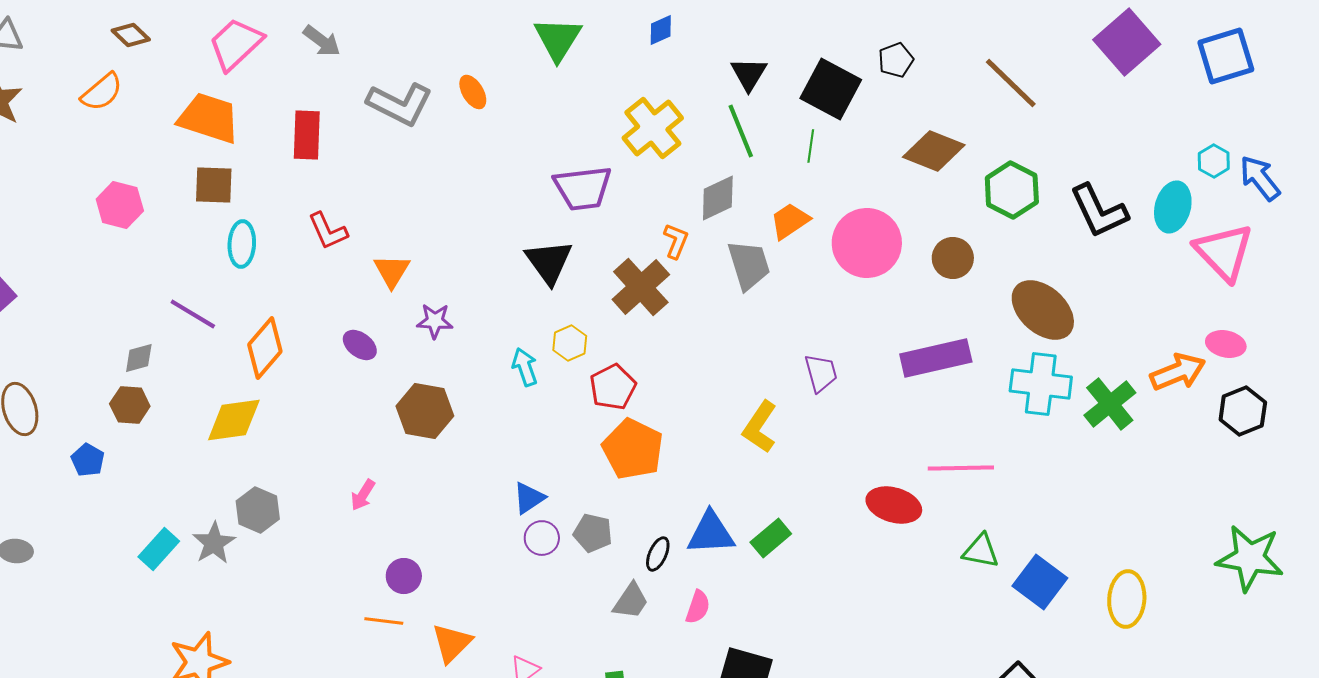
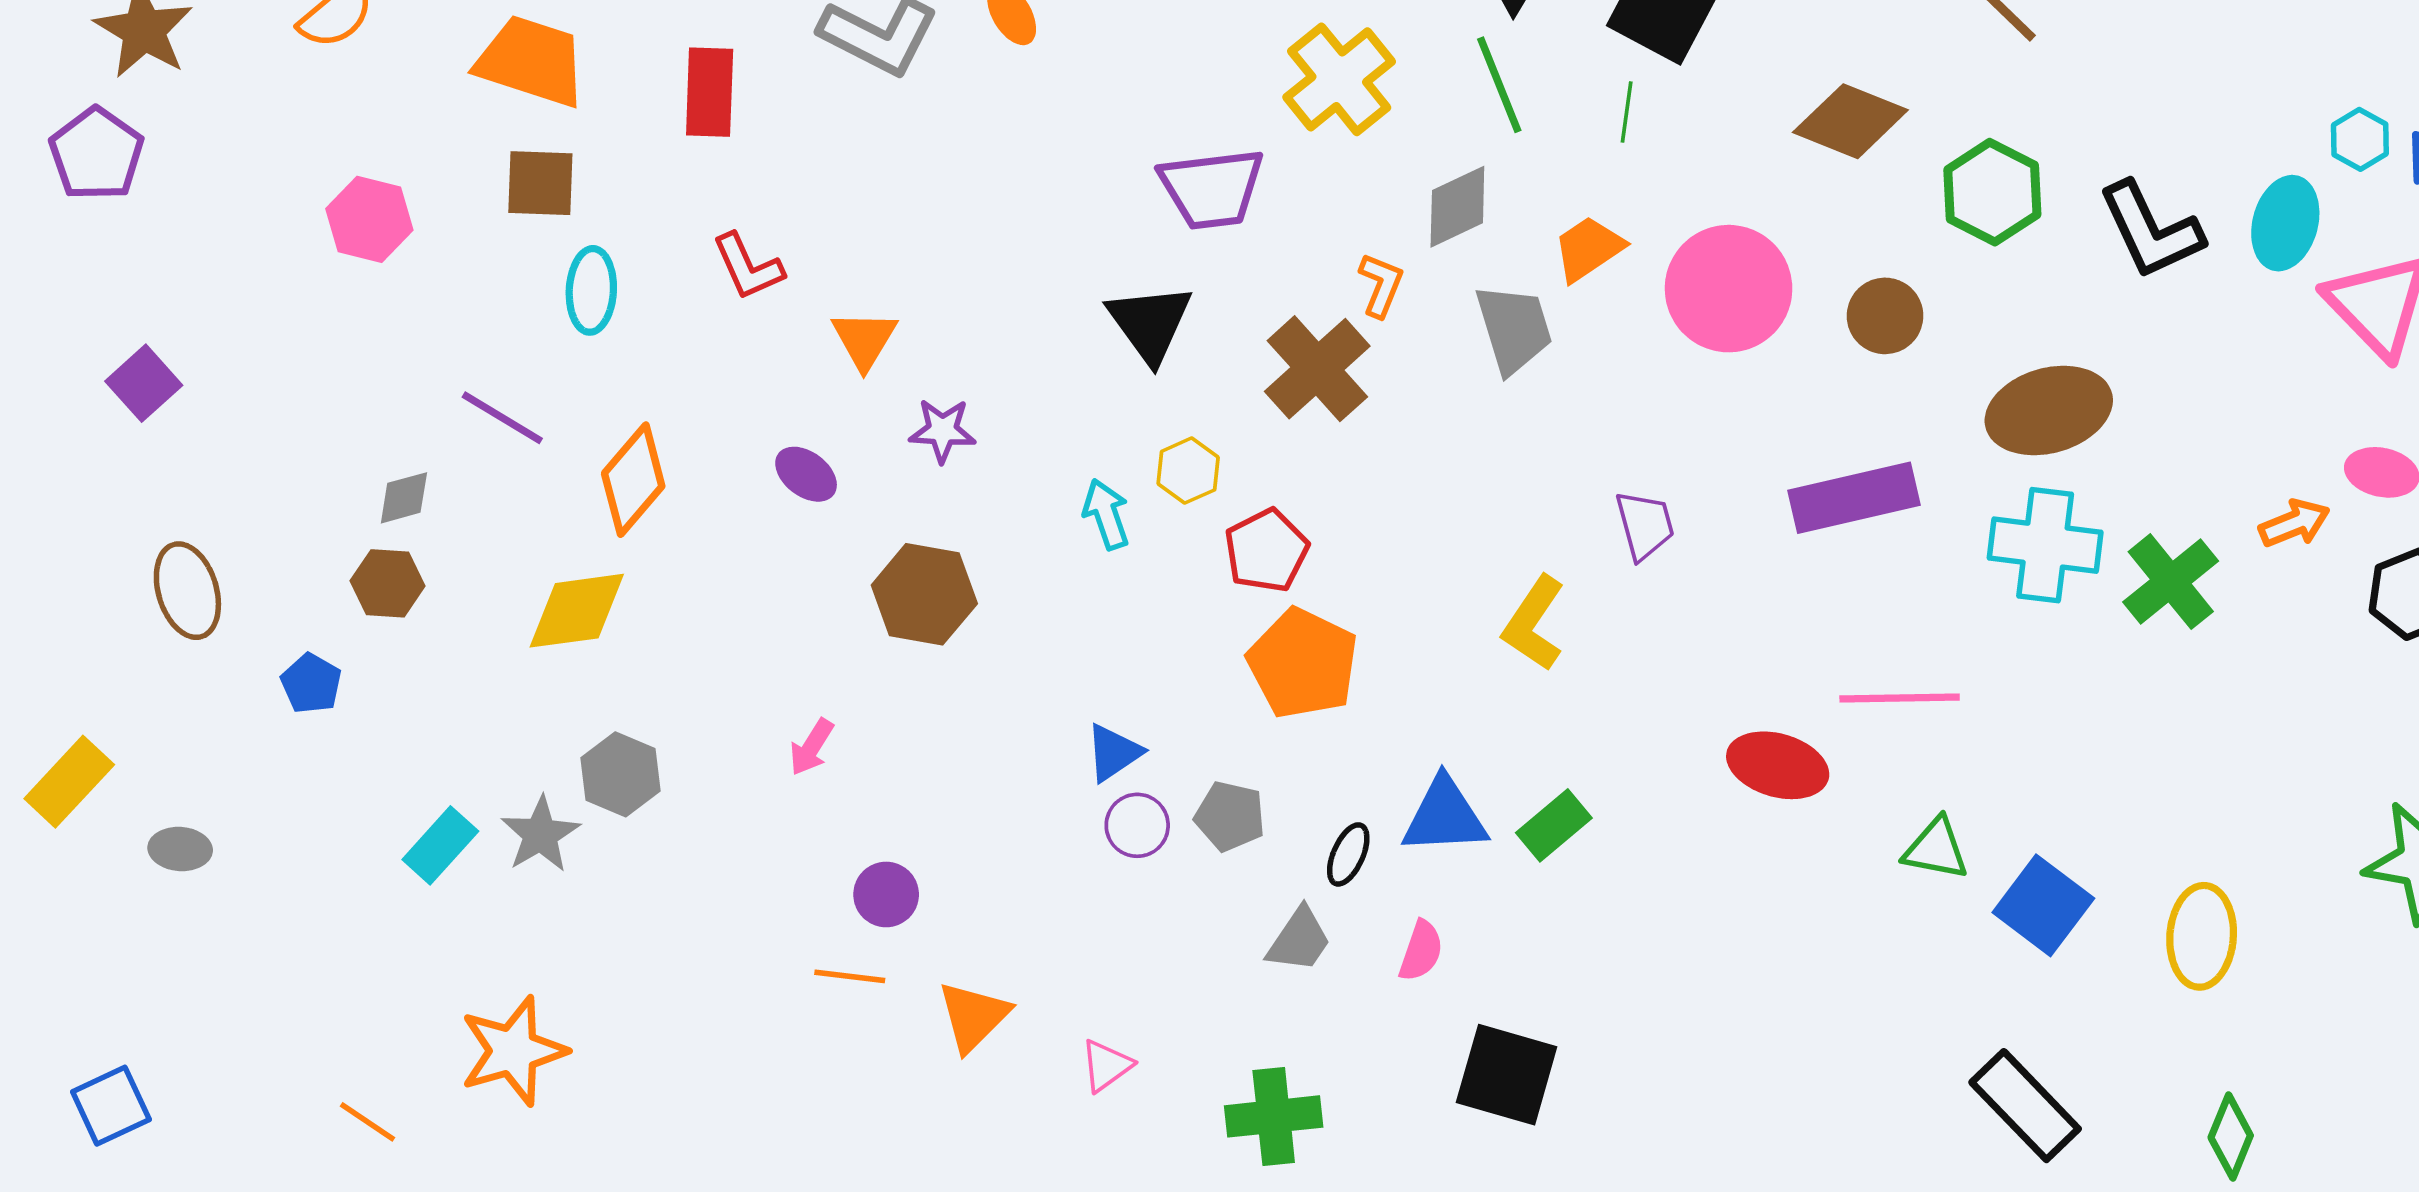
brown ellipse: (1043, 310) -> (2049, 411), turned -58
orange arrow: (1178, 372) -> (2294, 523), size x0.7

